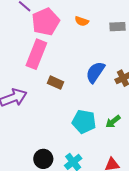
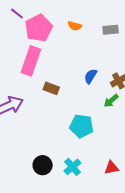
blue semicircle: (95, 72) -> (91, 76), size x0.7
green arrow: (113, 122) -> (111, 101), moved

